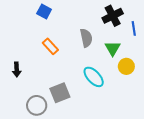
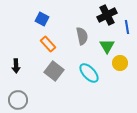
blue square: (44, 12) -> (42, 19), moved
gray square: (60, 93) -> (54, 71), moved, turned -30
gray circle: (37, 105) -> (18, 100), moved

